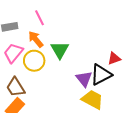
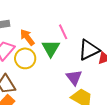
pink line: (39, 18) -> (63, 32), moved
black triangle: (101, 75) -> (89, 50), moved

